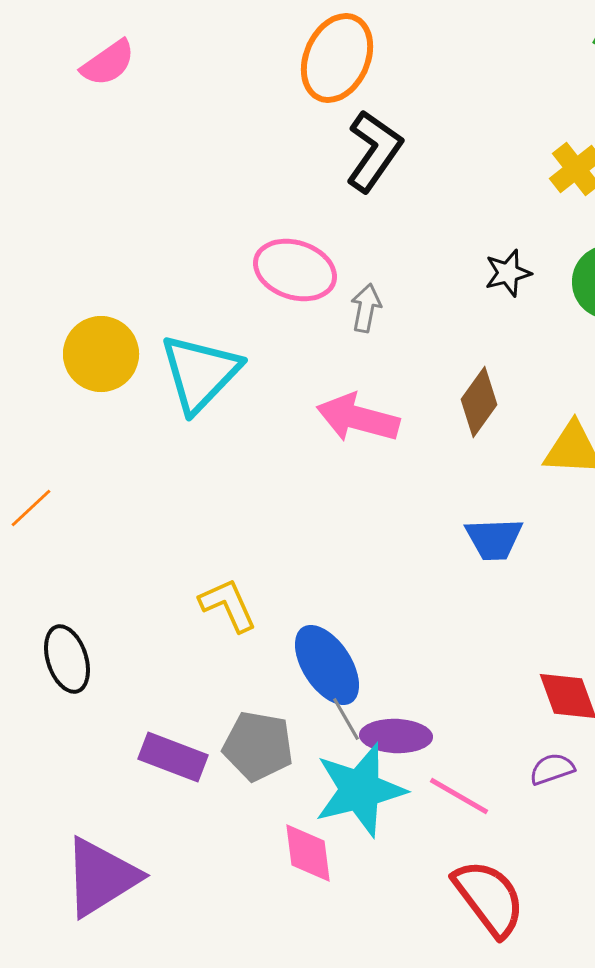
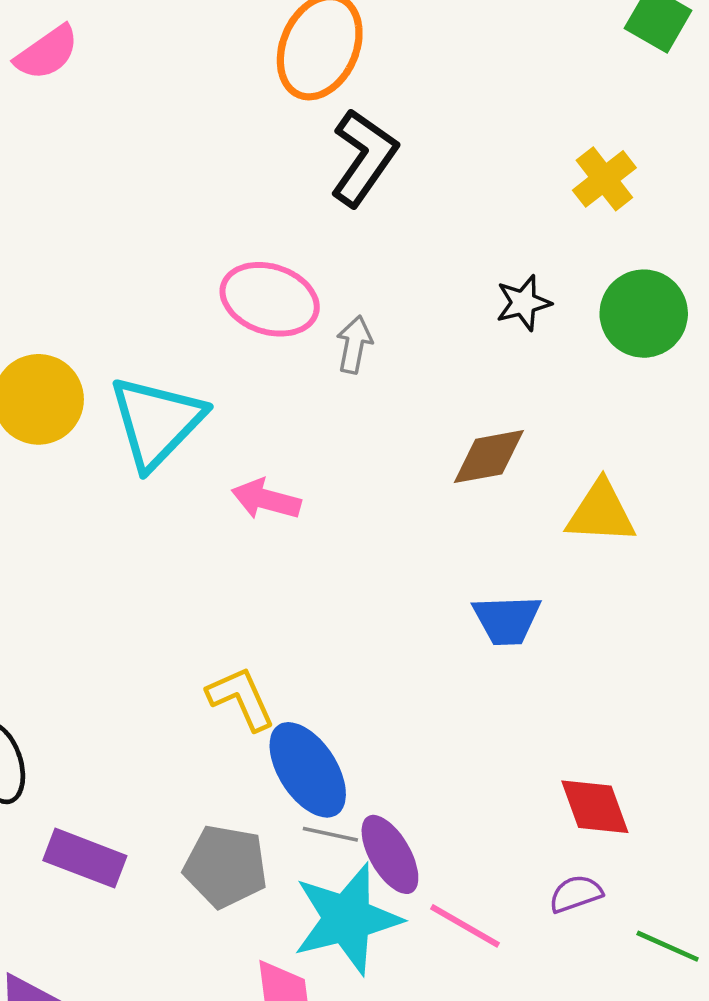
brown diamond: (479, 402) -> (489, 457), turned 44
pink arrow: (358, 418) -> (266, 499), moved, size x0.7
yellow L-shape: (228, 605) -> (241, 698), moved
gray line: (346, 719) -> (330, 834), turned -48
purple ellipse: (396, 736) -> (390, 854), turned 58
purple rectangle: (173, 757) -> (85, 858), moved

